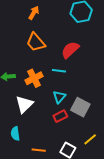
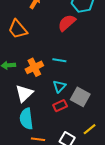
orange trapezoid: (36, 42) -> (18, 29), moved
red semicircle: (70, 50) -> (67, 23), moved
cyan semicircle: (15, 134) -> (26, 119), moved, size x1.5

